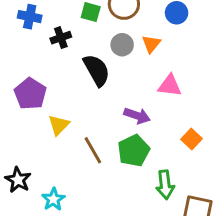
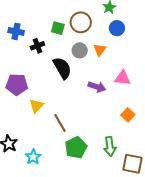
pink triangle: (170, 86) -> (123, 78), moved
purple pentagon: (30, 94) -> (17, 84), turned -30
purple arrow: (137, 116) -> (97, 87), moved
green pentagon: (134, 151) -> (76, 148), moved

